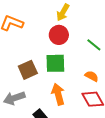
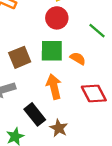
orange semicircle: (92, 76) -> (78, 58), moved

